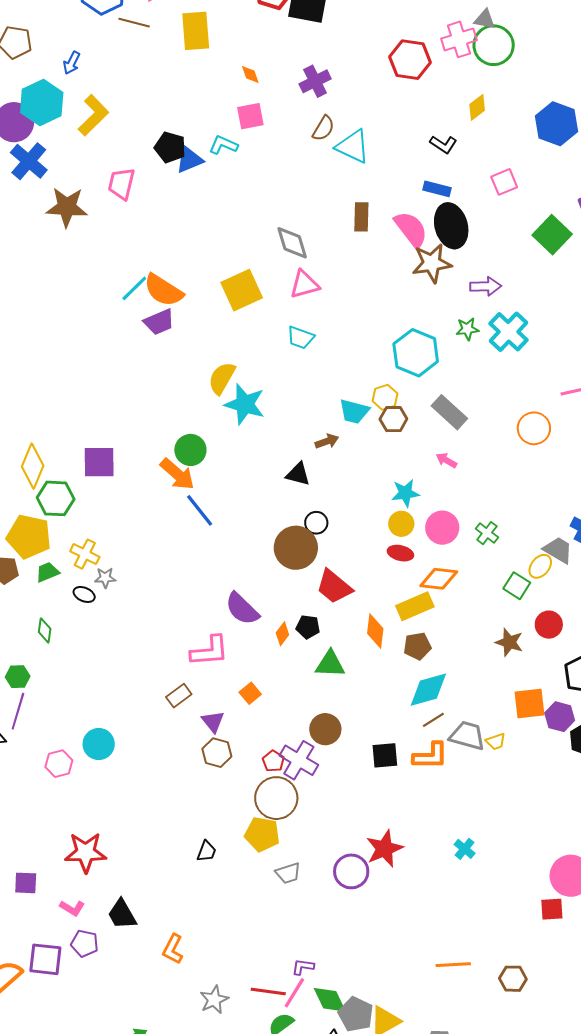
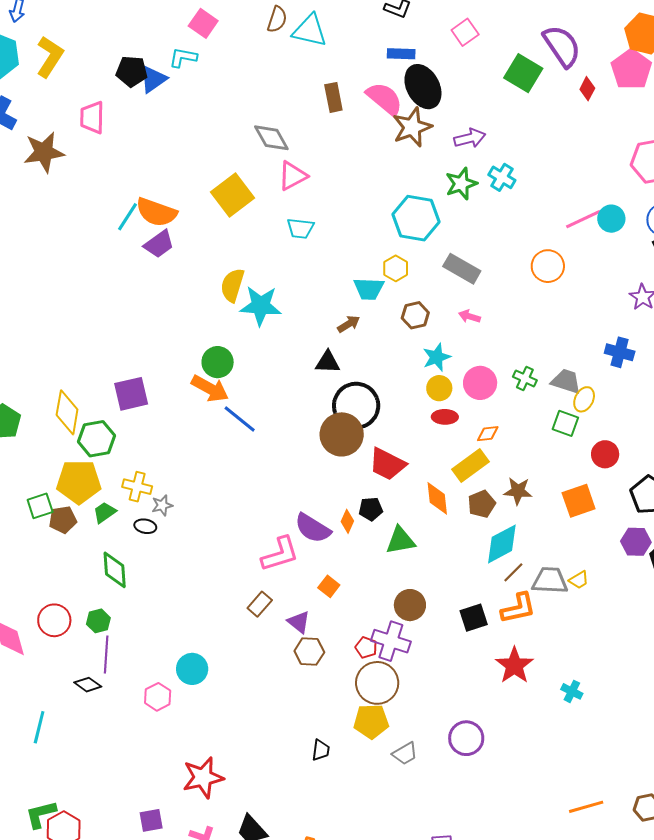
pink square: (250, 116) -> (203, 23), turned -32
green star: (467, 329) -> (461, 184), size x1.4
cyan cross: (508, 332) -> (502, 177), size x0.7
brown hexagon: (393, 419) -> (415, 315), moved
black circle: (316, 523) -> (356, 406), size x2.0
gray trapezoid: (558, 550) -> (566, 381), moved
orange diamond: (439, 579) -> (488, 434), size x0.6
purple semicircle: (242, 609) -> (313, 528), moved
green diamond: (45, 630) -> (115, 570), size x1.5
brown star: (509, 642) -> (518, 491), moved
orange square: (529, 703) -> (579, 501), moved
red star: (384, 849) -> (514, 665), moved

